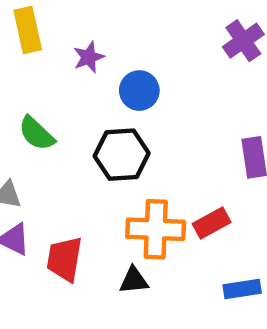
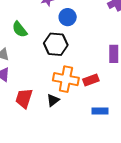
red trapezoid: (65, 259) -> (24, 98), moved
black triangle: (134, 280) -> (53, 100), turned -40

